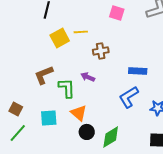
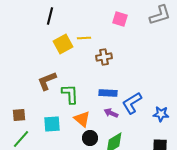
blue rectangle: (138, 71) -> (108, 93), moved
purple arrow: (88, 77) -> (111, 113), moved
brown square: (16, 109) -> (19, 115), turned -32

